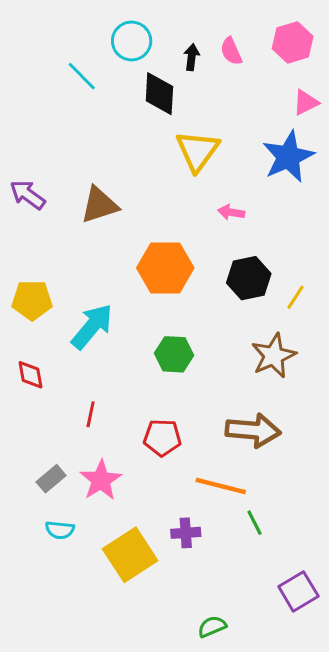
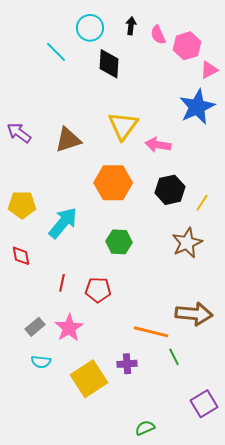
pink hexagon: (293, 42) -> (187, 46), moved
black arrow: (192, 57) -> (131, 26), moved
yellow triangle: (197, 151) -> (123, 126), moved
pink arrow: (231, 212) -> (158, 145), size x1.4
brown arrow: (253, 430) -> (194, 314), moved
red pentagon: (162, 438) -> (98, 290), moved

